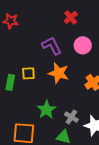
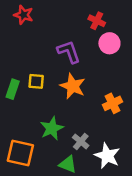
red cross: (71, 17) -> (97, 21), turned -32
pink circle: (83, 45) -> (109, 43), moved

